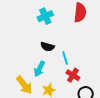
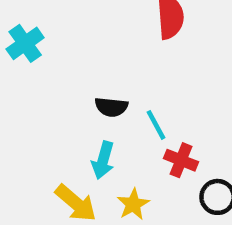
cyan cross: (45, 16) -> (25, 43), moved

